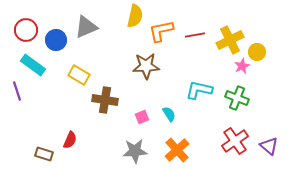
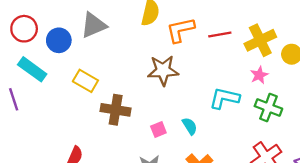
pink star: (242, 66) -> (259, 75), moved

